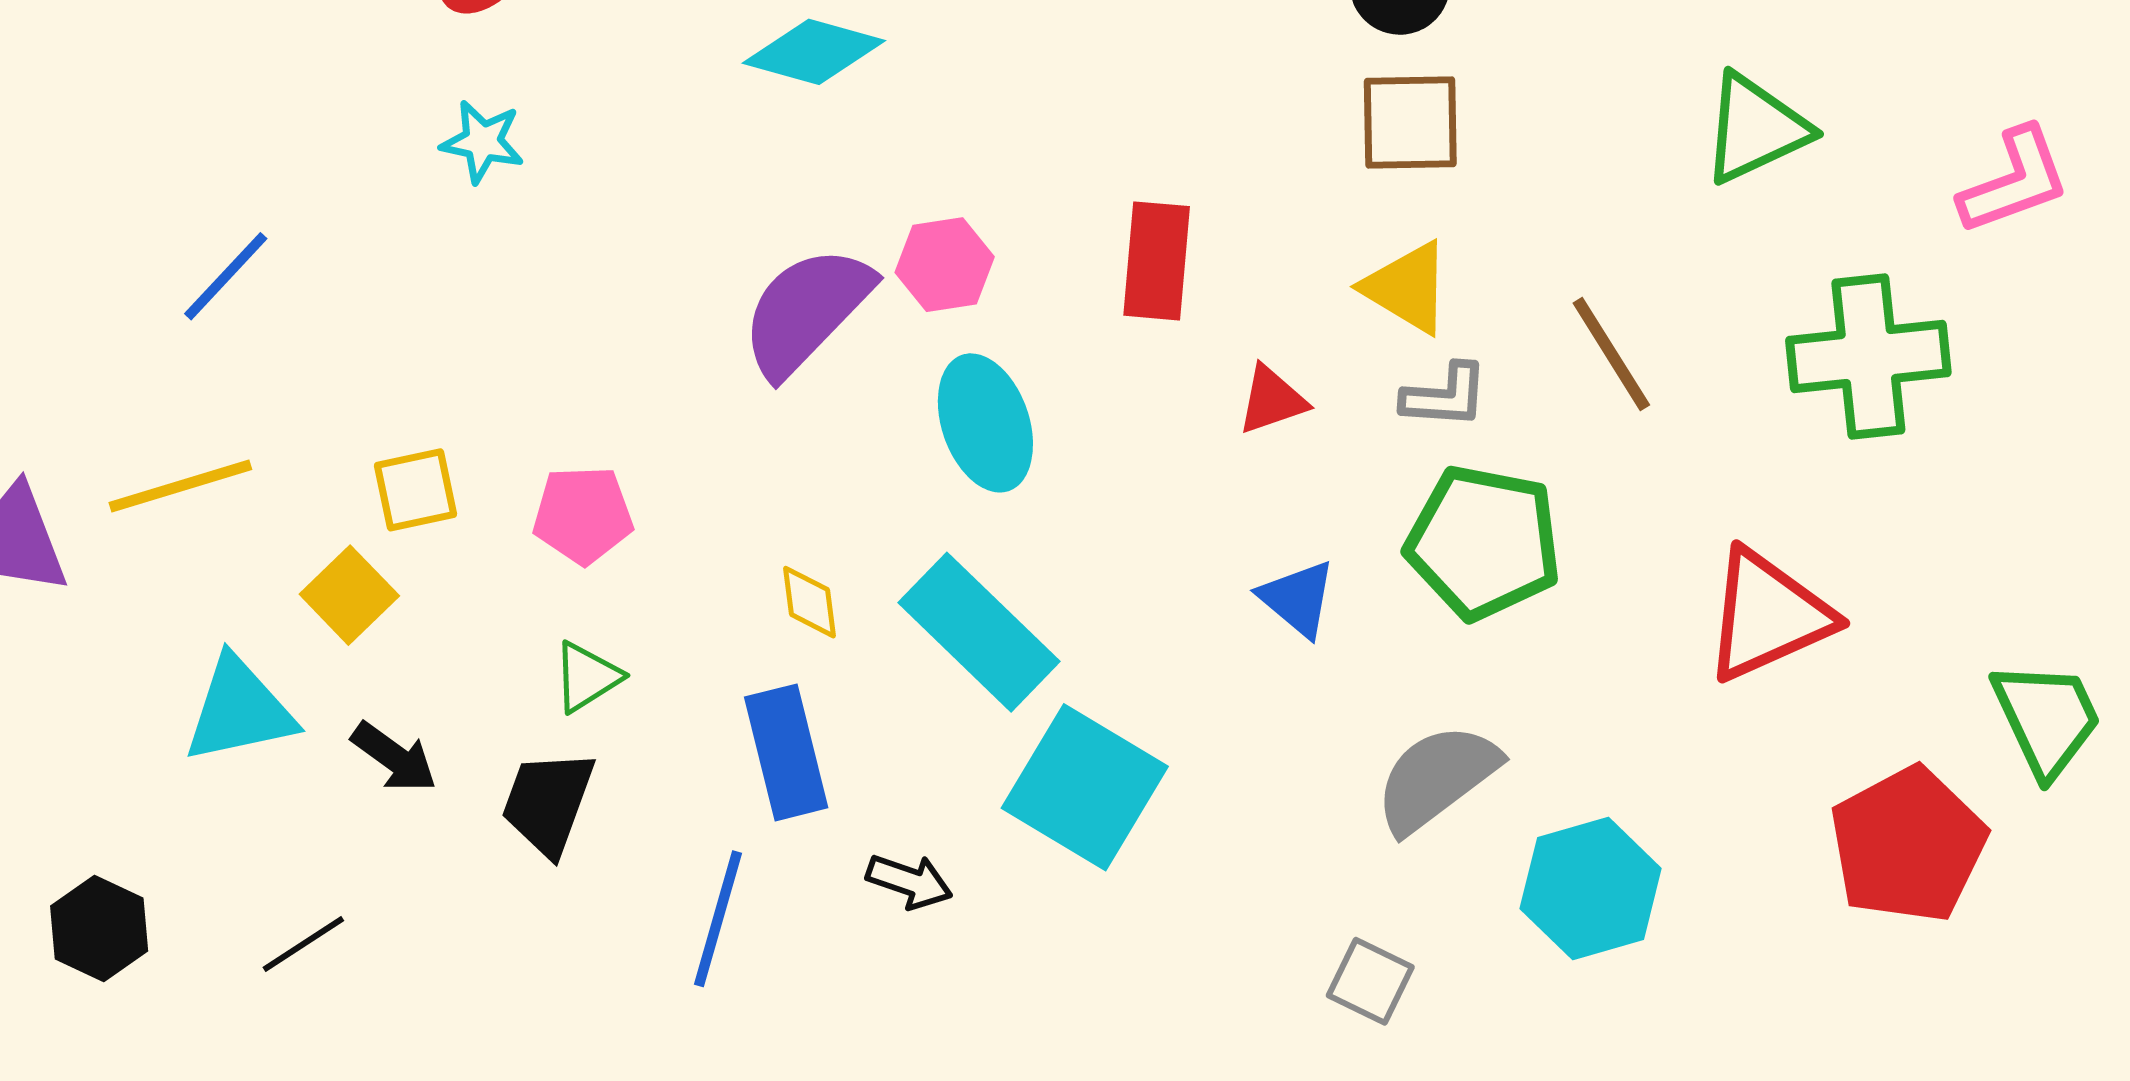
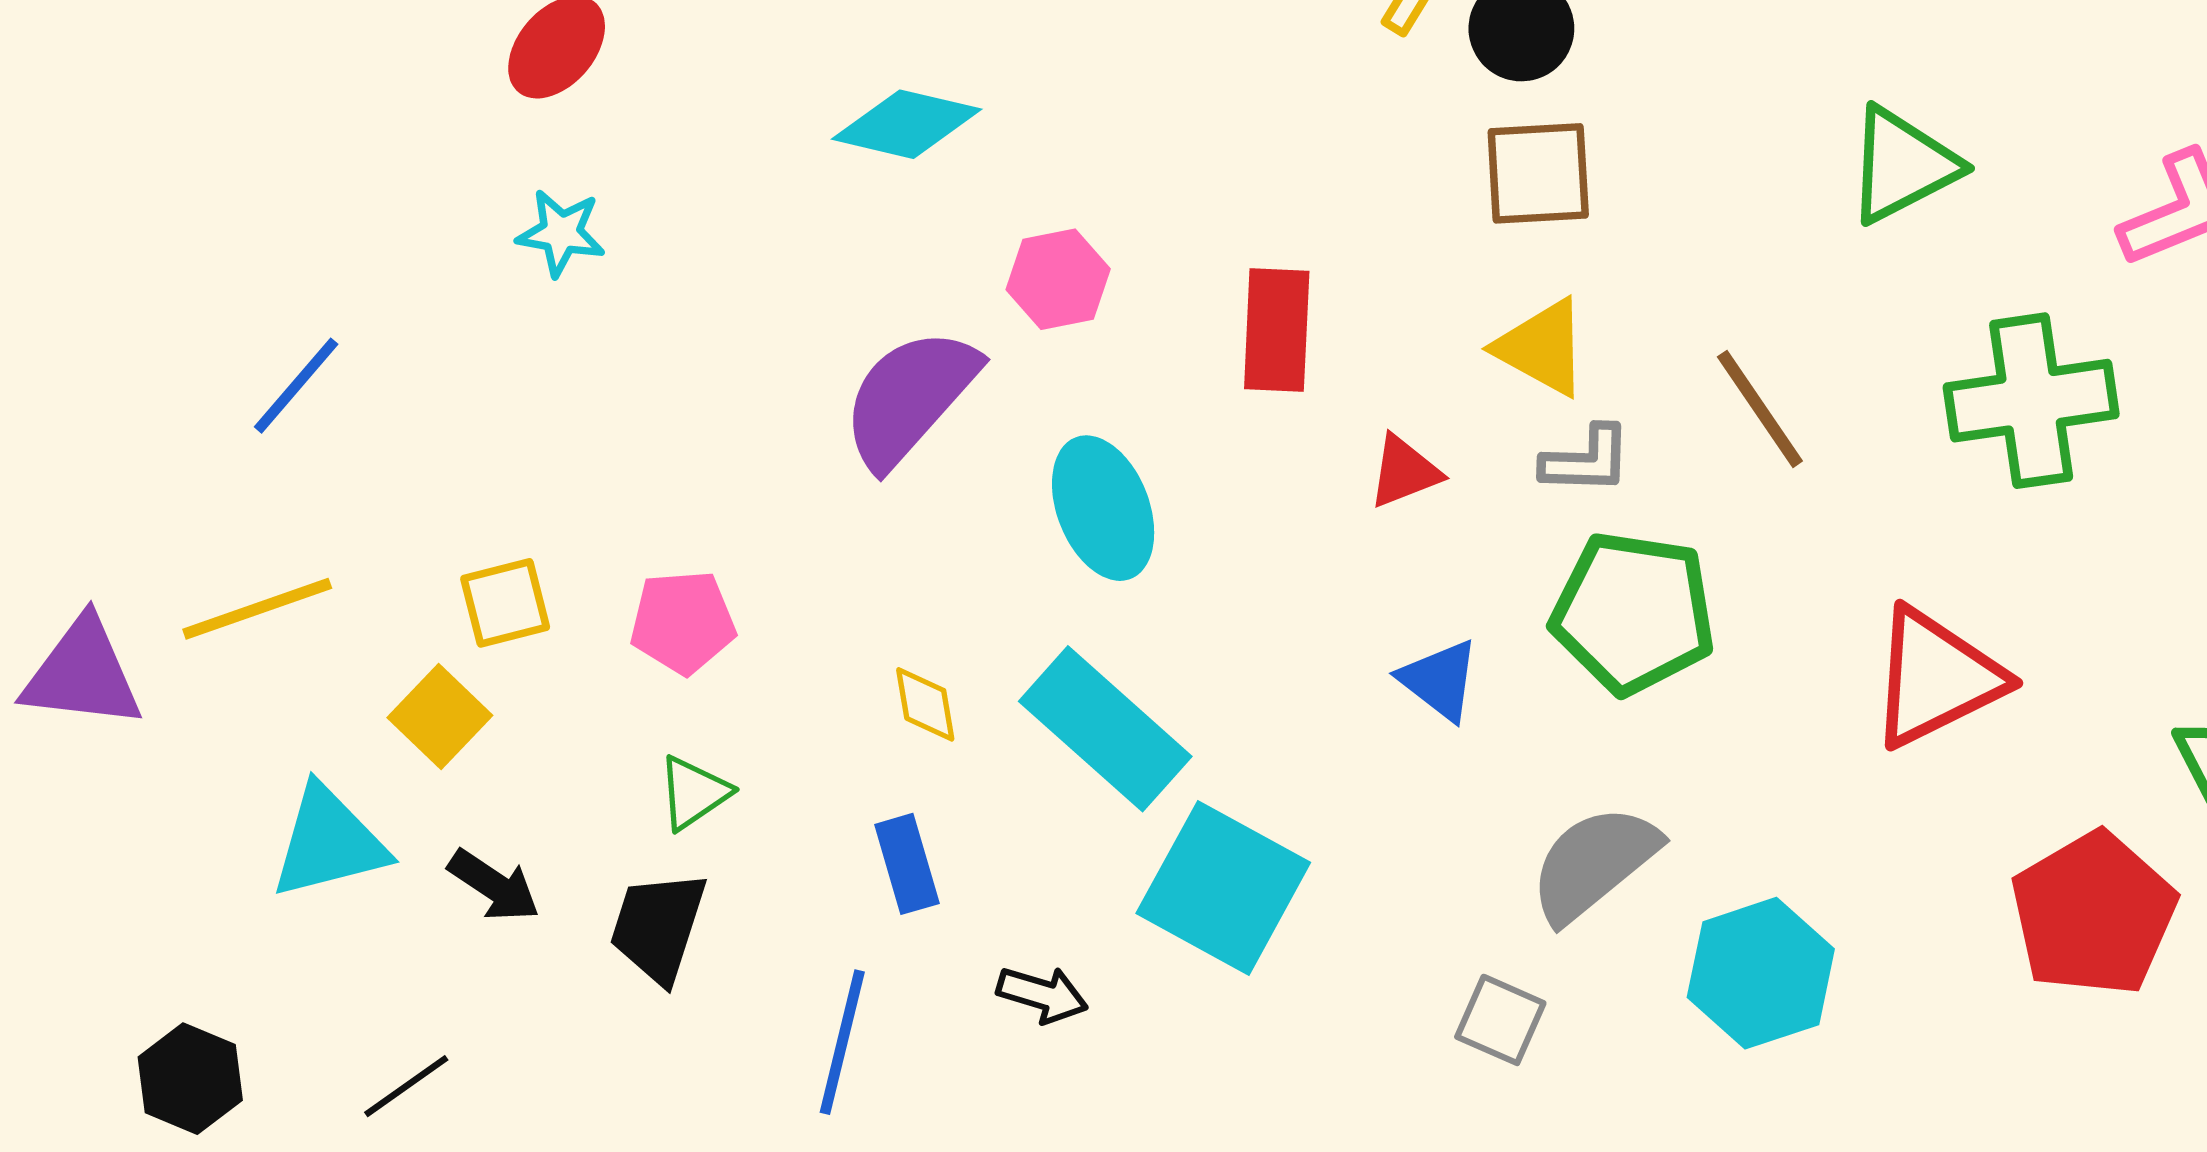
pink hexagon: (945, 265) -> (1058, 279), moved
blue rectangle: (786, 752) -> (907, 864), size x0.7
gray square: (1370, 981) -> (1500, 1020), moved

